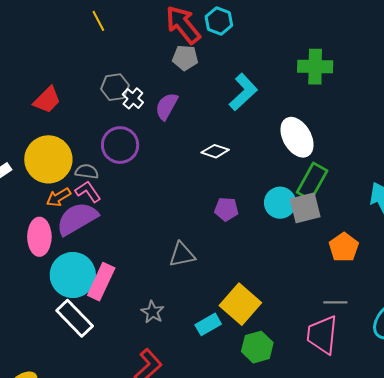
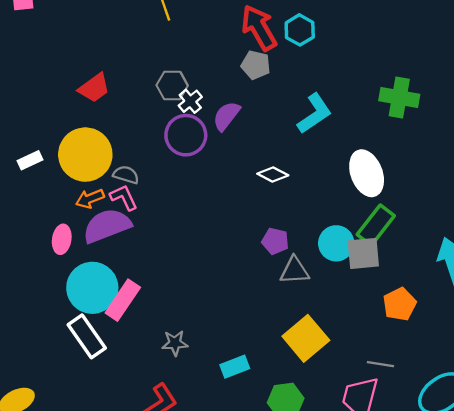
purple circle: (120, 145) -> (186, 135), moved
pink ellipse: (39, 237) -> (62, 239), size x0.7
gray triangle: (182, 255) -> (294, 271), moved
yellow square: (240, 304) -> (306, 338), moved
gray star: (153, 312) -> (175, 343), turned 30

